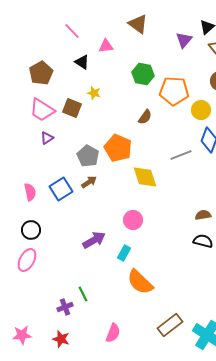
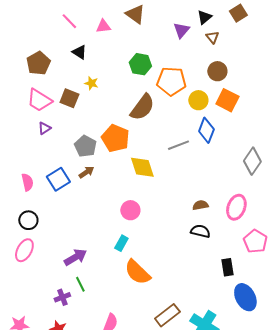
pink triangle: (106, 46) -> (103, 26), moved
brown semicircle: (145, 117) -> (142, 107), size x1.8
purple arrow: (94, 240) -> (75, 257), moved

